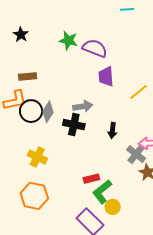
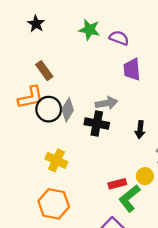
purple semicircle: (95, 48) -> (119, 38), size x0.7
brown rectangle: (28, 77) -> (44, 71), turned 60
yellow circle: (113, 207) -> (145, 176), moved

